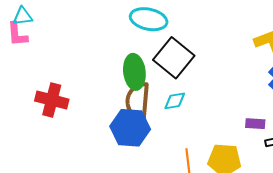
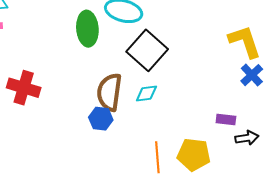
green ellipse: (134, 72) -> (87, 29), moved
blue hexagon: (130, 128) -> (101, 119), size x0.6

